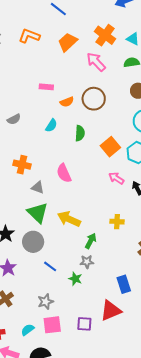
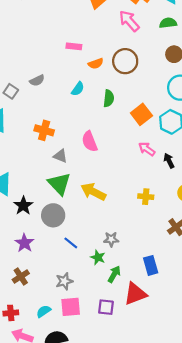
green arrow: (91, 241) -> (114, 274), moved

